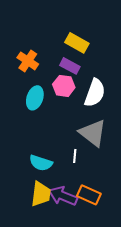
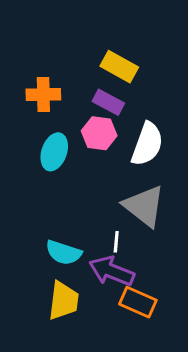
orange cross: (28, 61) -> (43, 95), turned -35
purple arrow: (63, 196) -> (112, 271), moved

